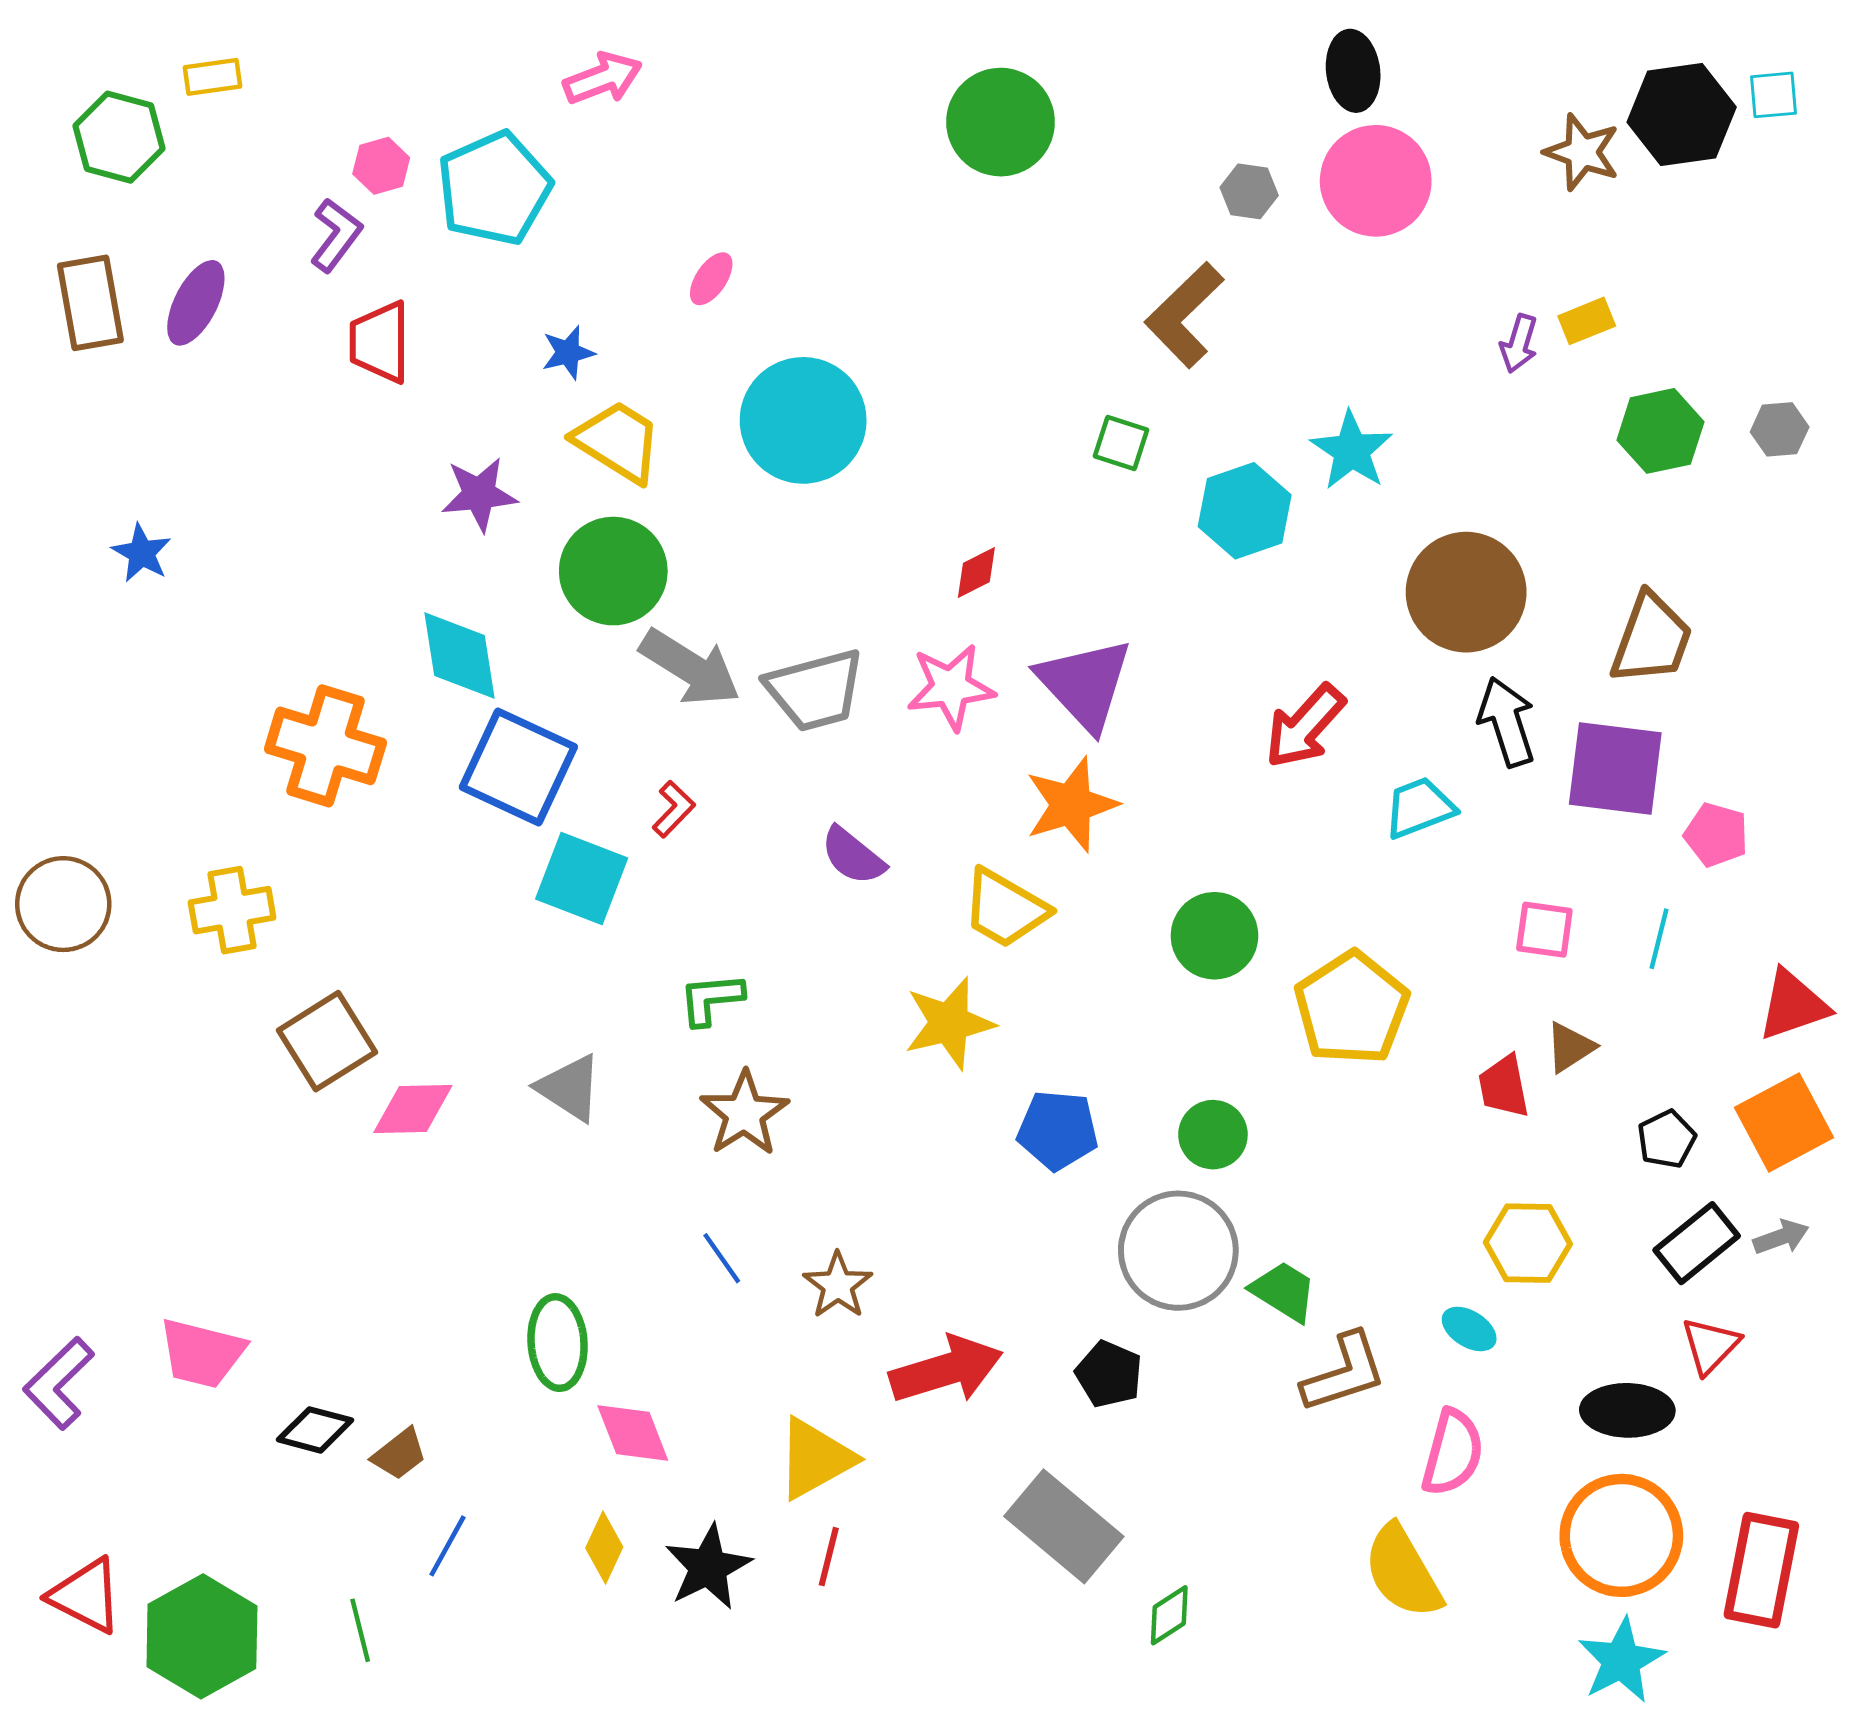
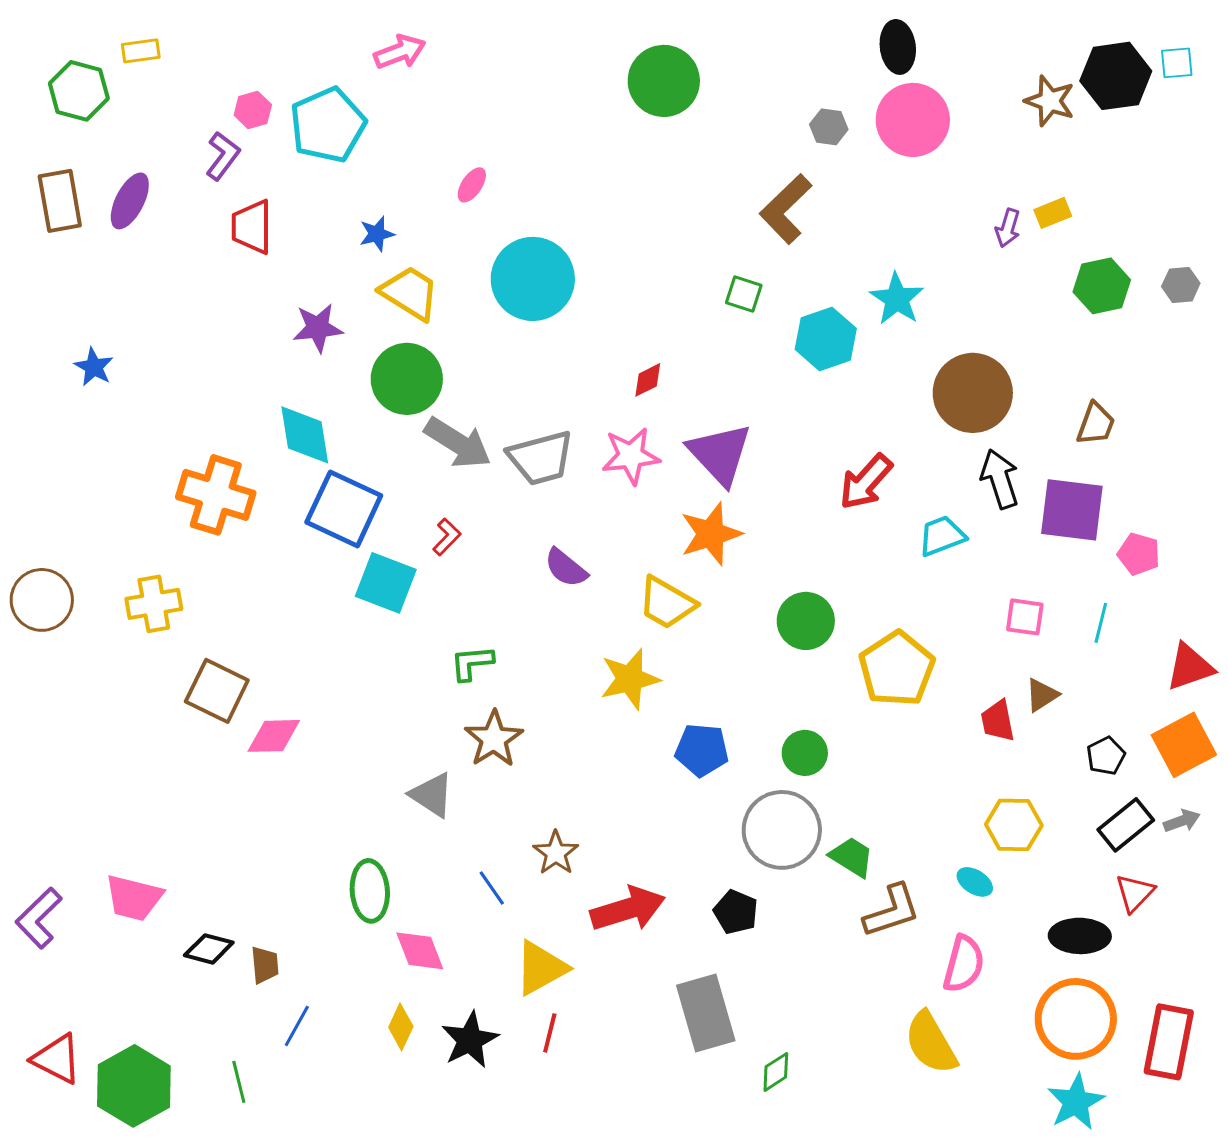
brown trapezoid: (1651, 639) -> (1096, 424), size x0.7
brown square: (327, 1041) -> (217, 691), turned -32
gray triangle: (570, 1088) -> (432, 795), moved
blue line: (722, 1258) -> (492, 888), moved
brown trapezoid: (399, 1454) -> (265, 965), turned -57
gray rectangle: (1064, 1526) -> (706, 1013), turned 34

